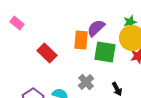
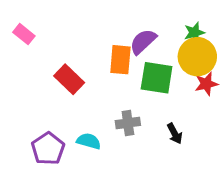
gray cross: (86, 82) -> (128, 123), turned 35

